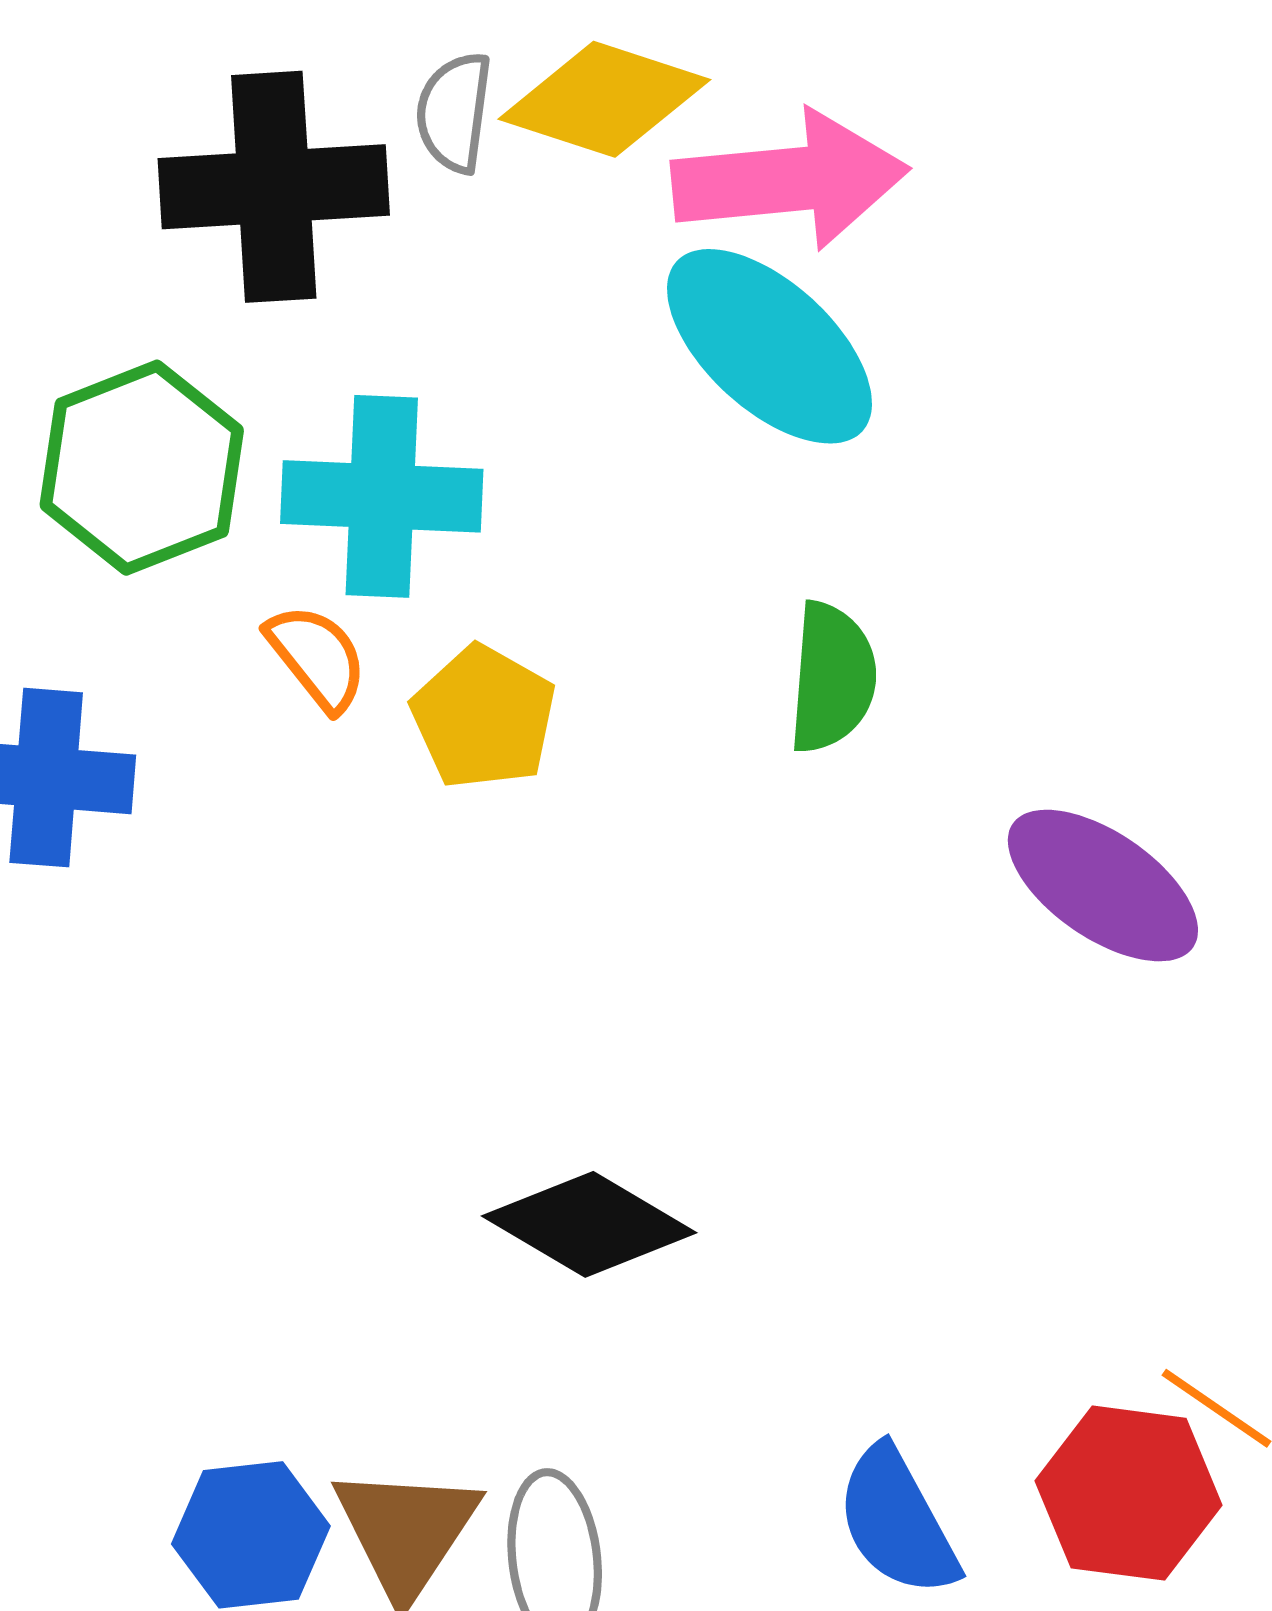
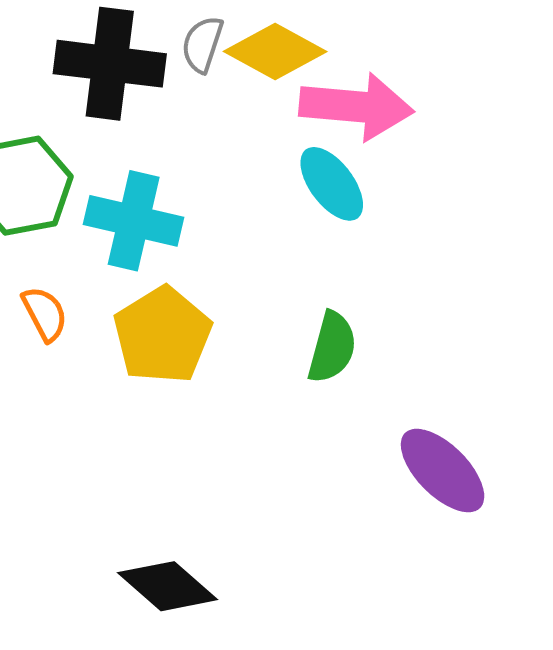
cyan ellipse: (769, 346) -> (332, 184), size x0.7
orange semicircle: (317, 657) -> (45, 314), moved
yellow pentagon: (484, 717) -> (162, 335), size x1.4

